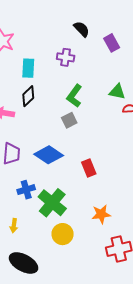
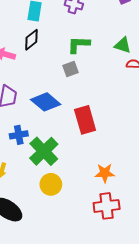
green L-shape: (74, 96) -> (79, 45), turned 50
red rectangle: (89, 168) -> (85, 120), size x1.5
orange star: (101, 214) -> (105, 173), moved

